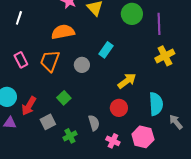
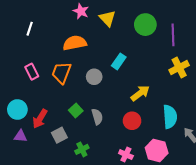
gray semicircle: (94, 123) -> (97, 117), moved

